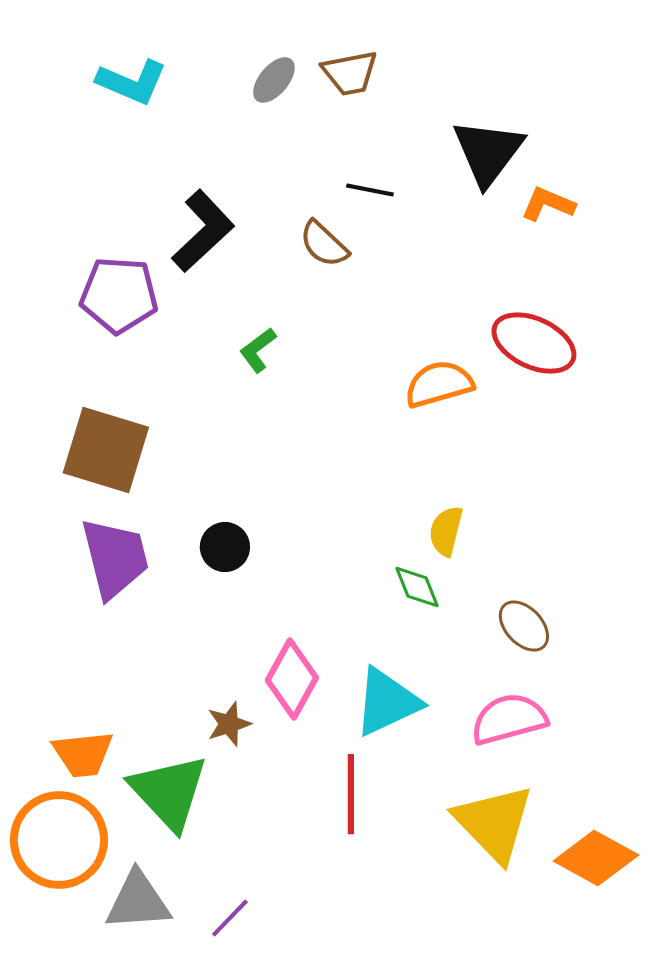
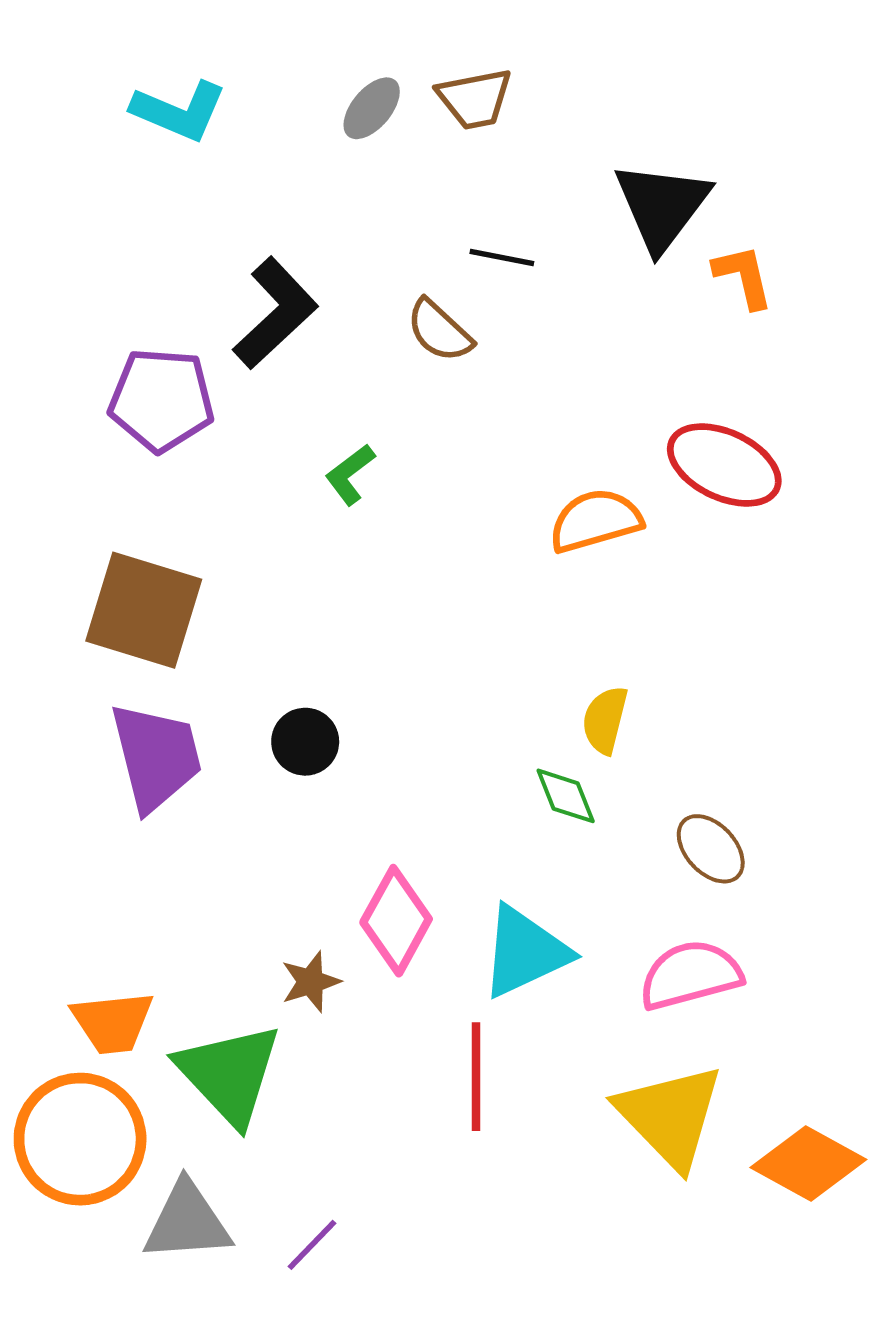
orange L-shape: (548, 204) -> (743, 276), turned 54

